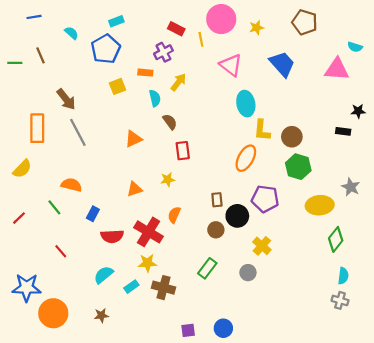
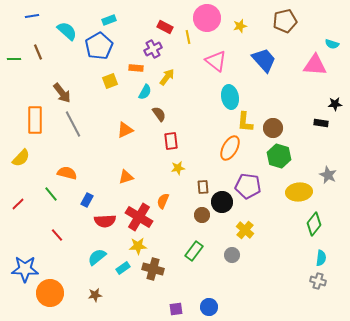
brown pentagon: (305, 22) -> (285, 21), turned -30
cyan semicircle: (71, 33) -> (67, 31), size x1.5
cyan semicircle: (155, 98) -> (145, 92), turned 42
yellow star: (168, 180) -> (178, 168), moved

